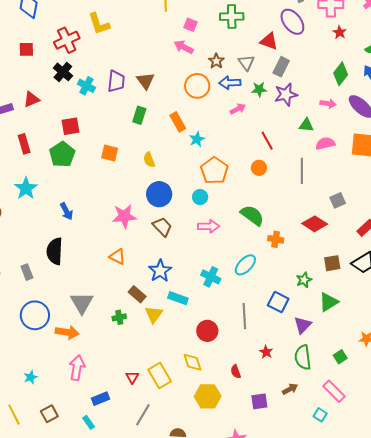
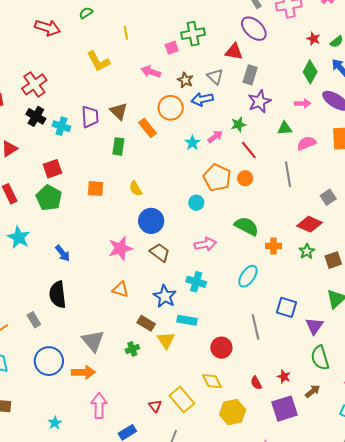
yellow L-shape: (99, 24) -> (98, 61), moved
pink square: (190, 25) -> (172, 48), moved, turned -32
red star: (340, 32) -> (313, 39), moved
green star: (259, 89) -> (239, 124), moved
pink arrow: (238, 109) -> (215, 137), moved
orange rectangle: (178, 122) -> (148, 128), moved
cyan star: (197, 139) -> (192, 143), moved
orange pentagon: (214, 171) -> (217, 178), moved
cyan circle: (200, 197) -> (196, 203), moved
cyan cross: (211, 277) -> (196, 282), moved
green star: (304, 280) -> (307, 251), moved
red star: (266, 352) -> (284, 377), moved
purple square: (259, 401) -> (284, 409), size x1.5

